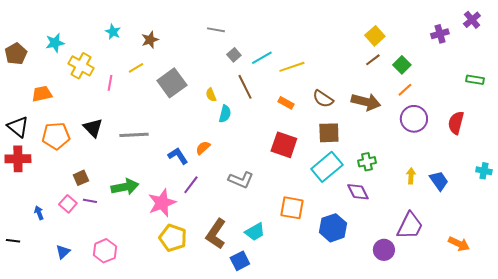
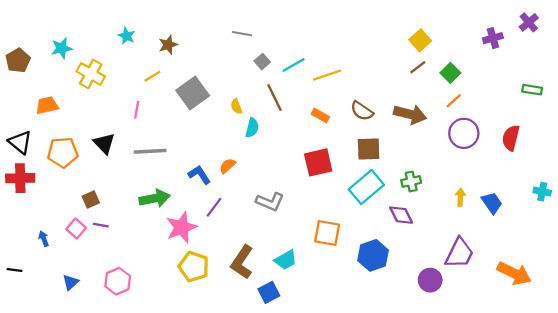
pink line: (110, 83) -> (137, 110), moved
red square: (284, 145) -> (318, 162), turned -32
green arrow: (125, 187) -> (155, 198), moved
orange arrow: (459, 244) -> (514, 273), size x1.4

